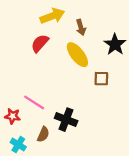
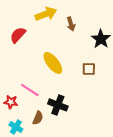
red semicircle: (40, 43) -> (18, 35), moved
yellow ellipse: (77, 55) -> (53, 63), moved

